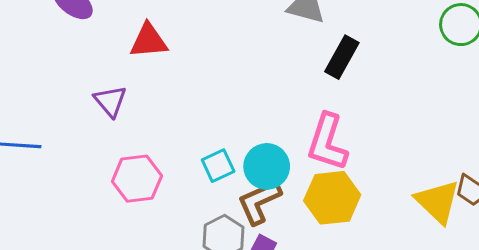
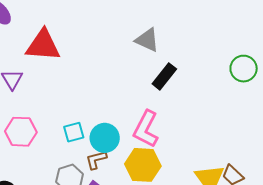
red triangle: (149, 41) -> (43, 45), size x1.4
brown L-shape: (259, 202) -> (96, 160), size x0.7

